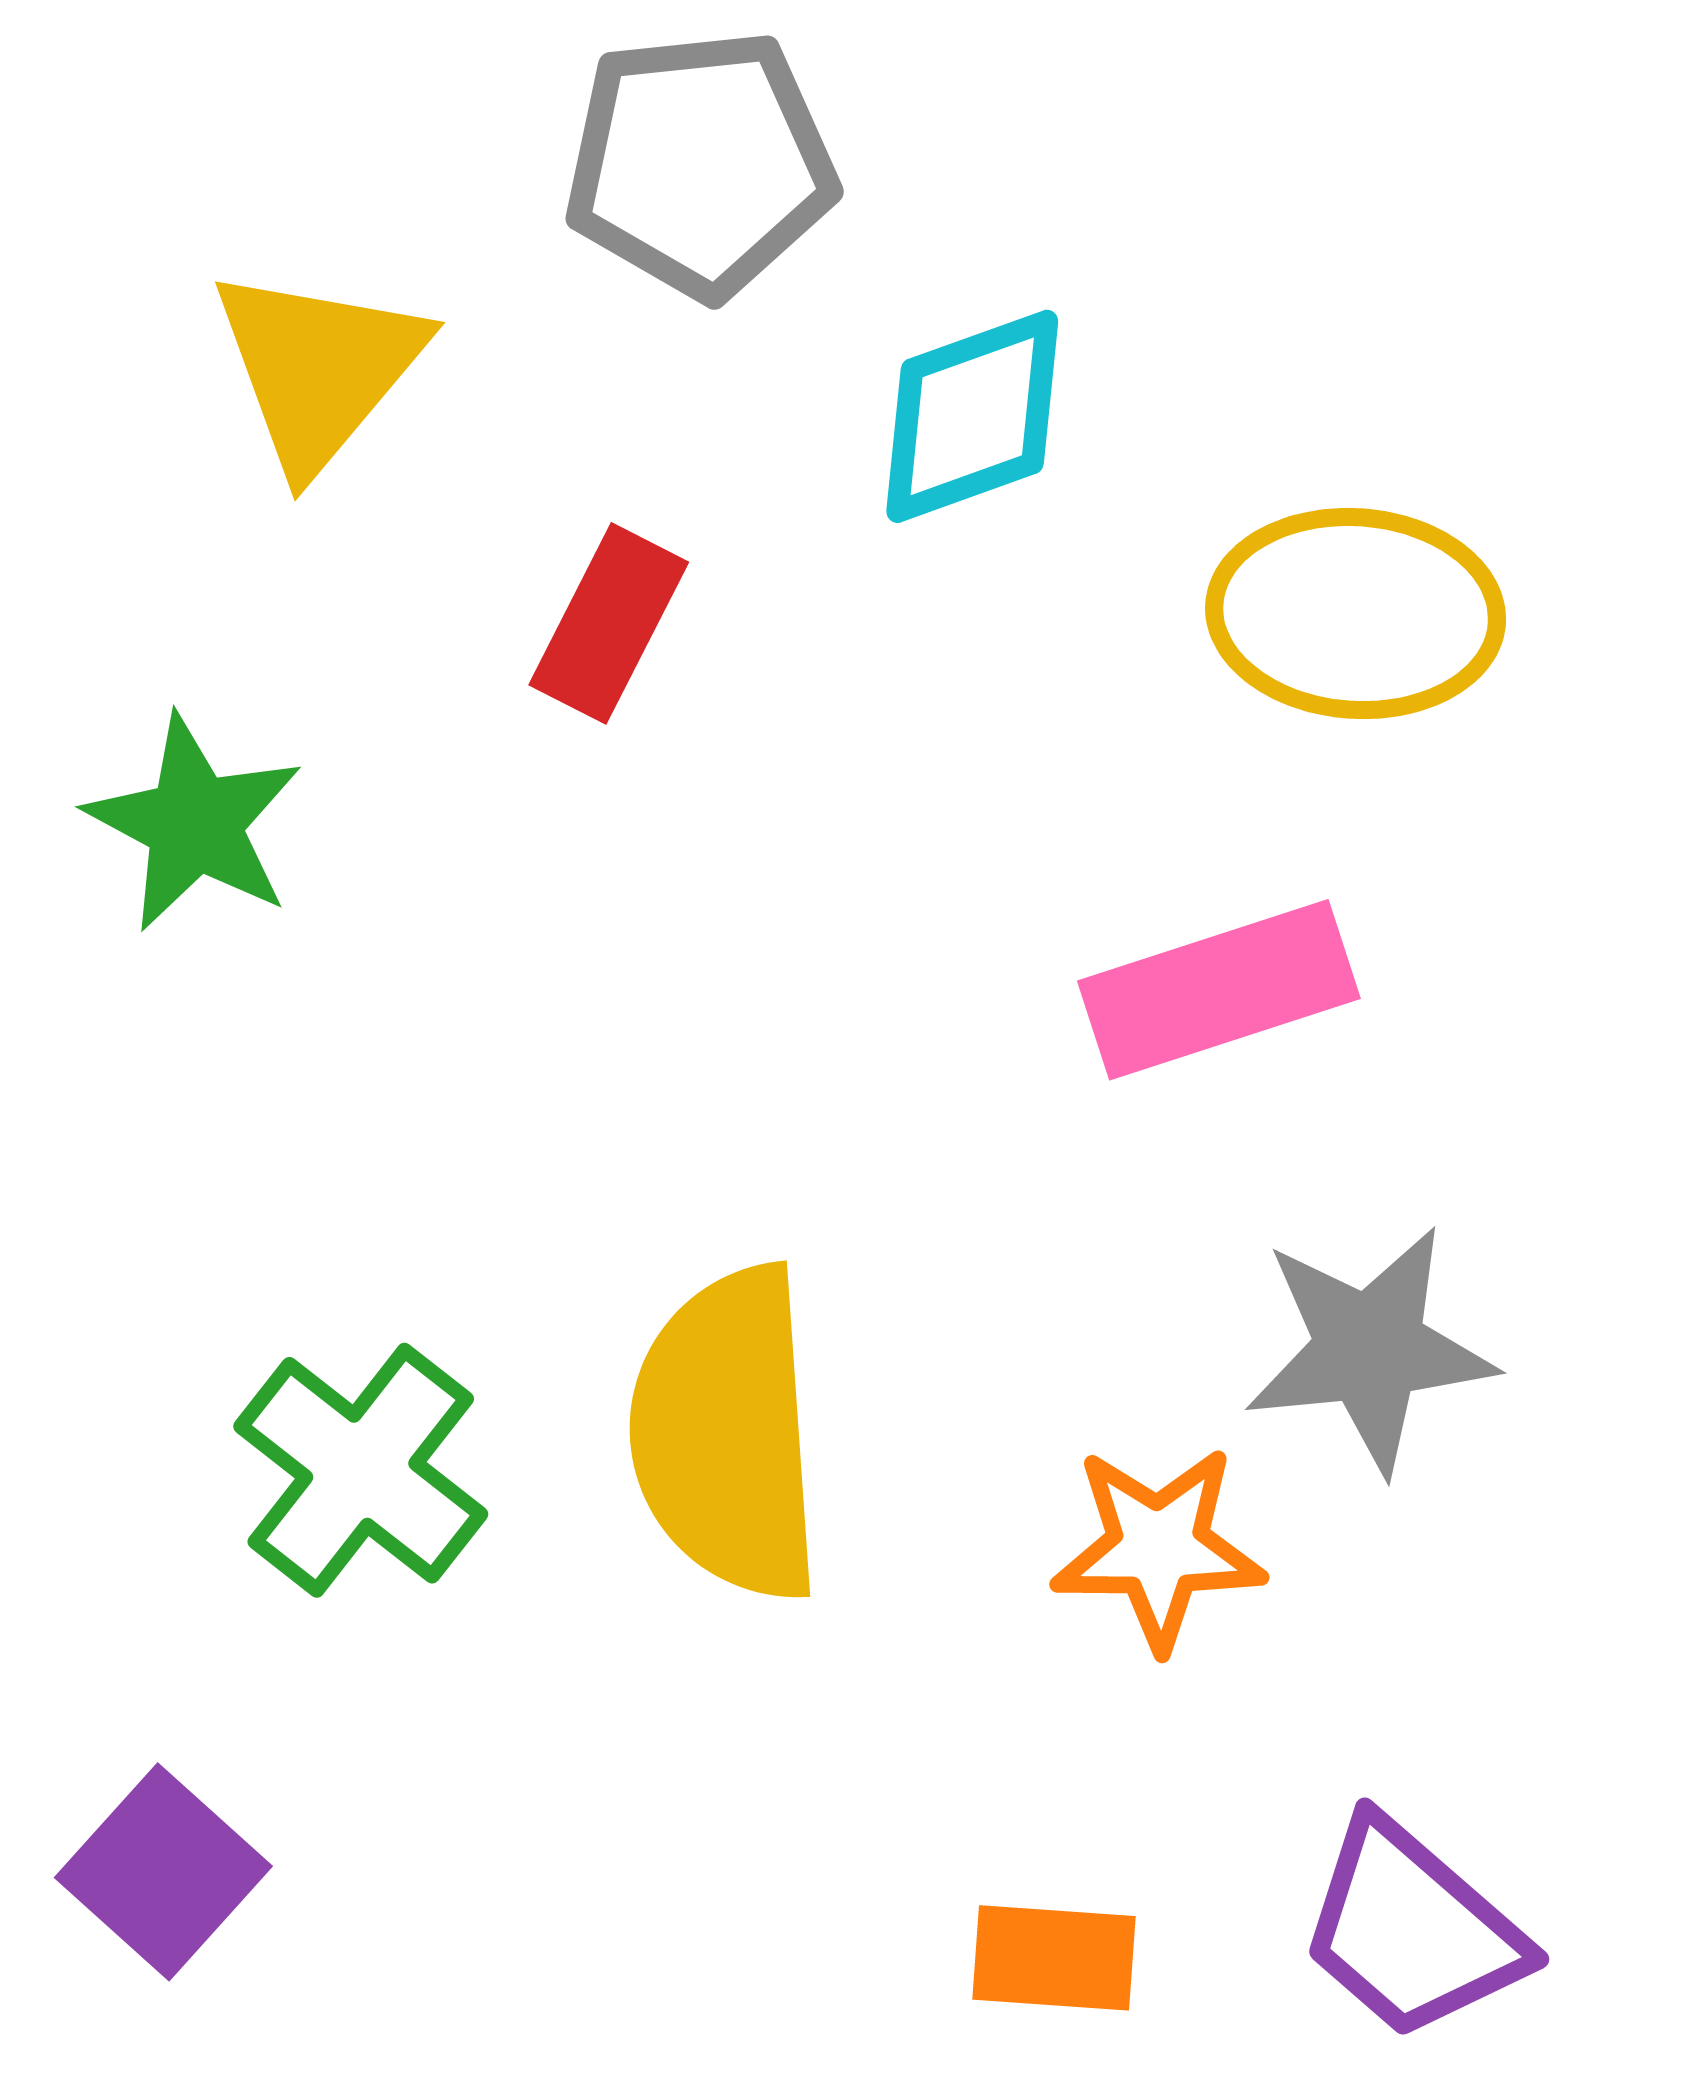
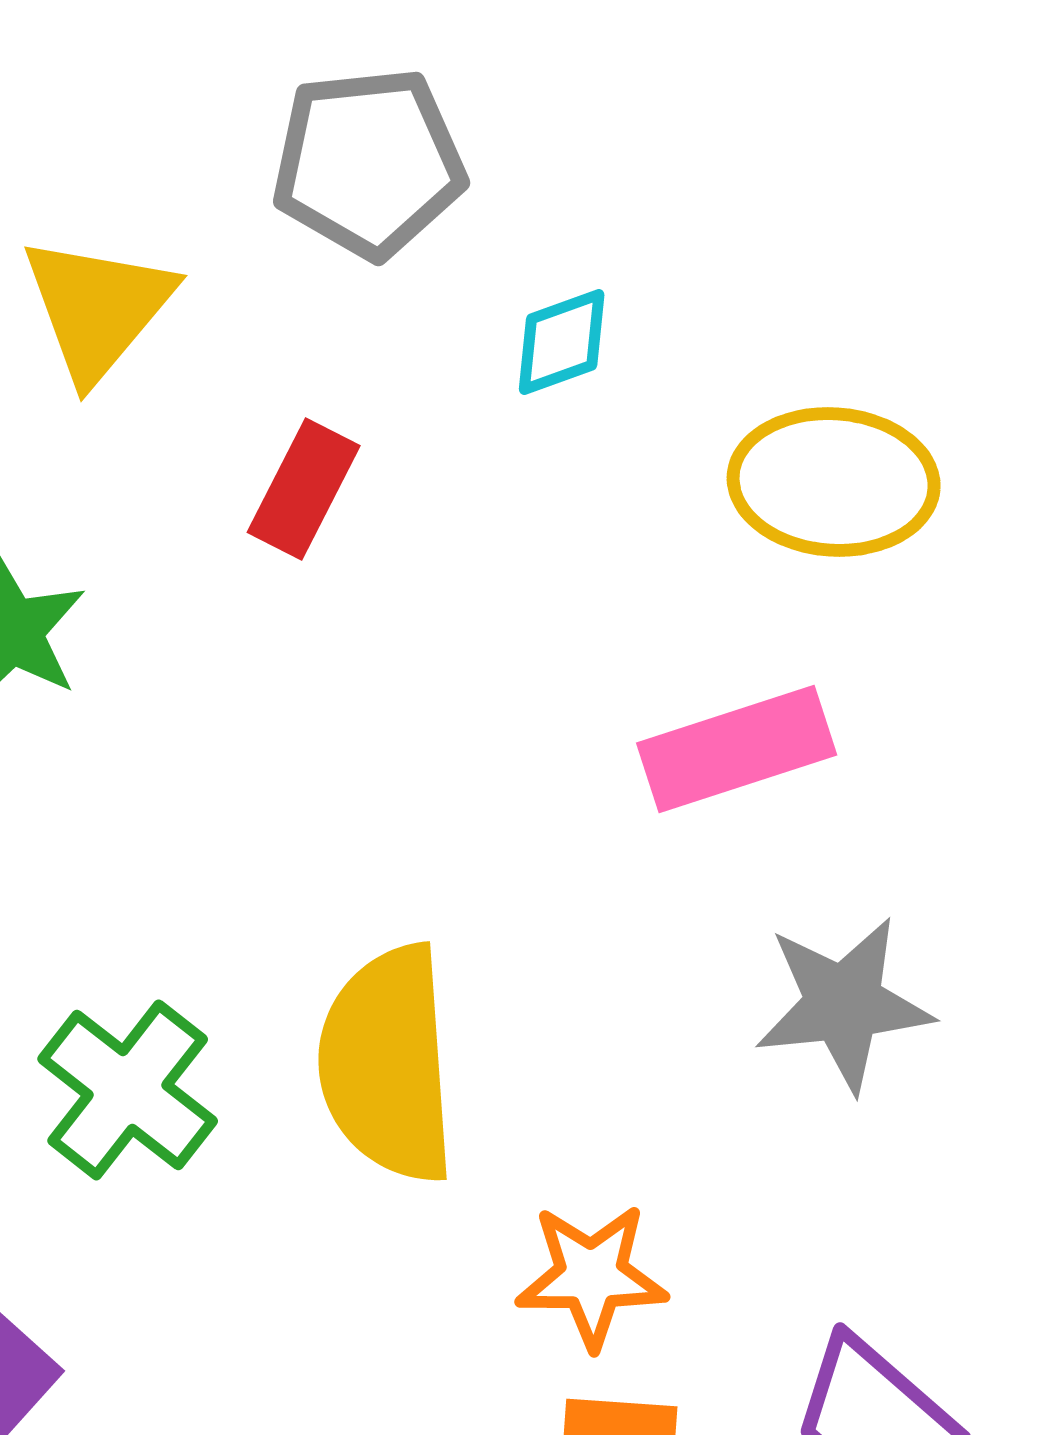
cyan diamond: (972, 416) -> (562, 342), size x0.7
orange star: (1158, 1548) -> (592, 1276), moved

